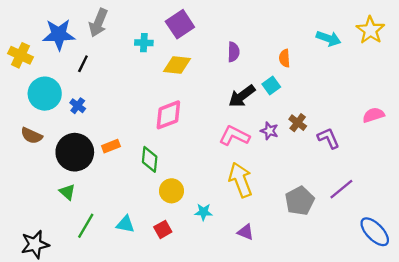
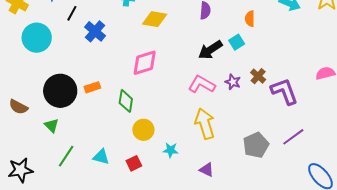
blue cross: (78, 106) -> (95, 31), moved, size x1.5
brown semicircle: (32, 136) -> (18, 107), moved
purple L-shape: (328, 138) -> (284, 91), size x1.4

